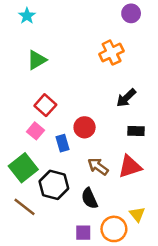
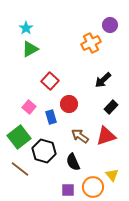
purple circle: (131, 13) -> (110, 25), moved
cyan star: (27, 16) -> (26, 28), moved
red square: (45, 105) -> (50, 81), moved
black rectangle: (136, 131) -> (111, 107), turned -48

